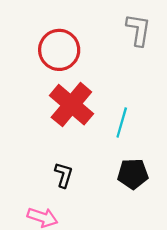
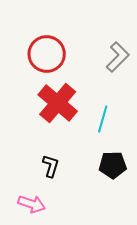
gray L-shape: (138, 30) -> (118, 57), moved, turned 36

